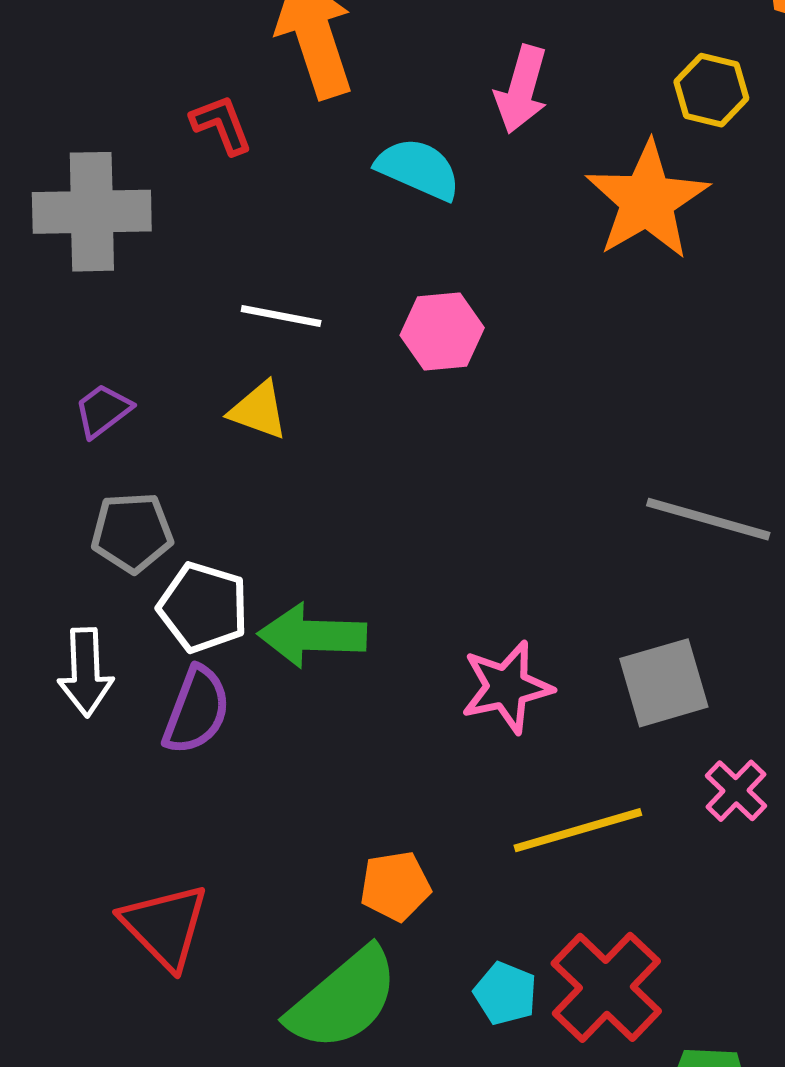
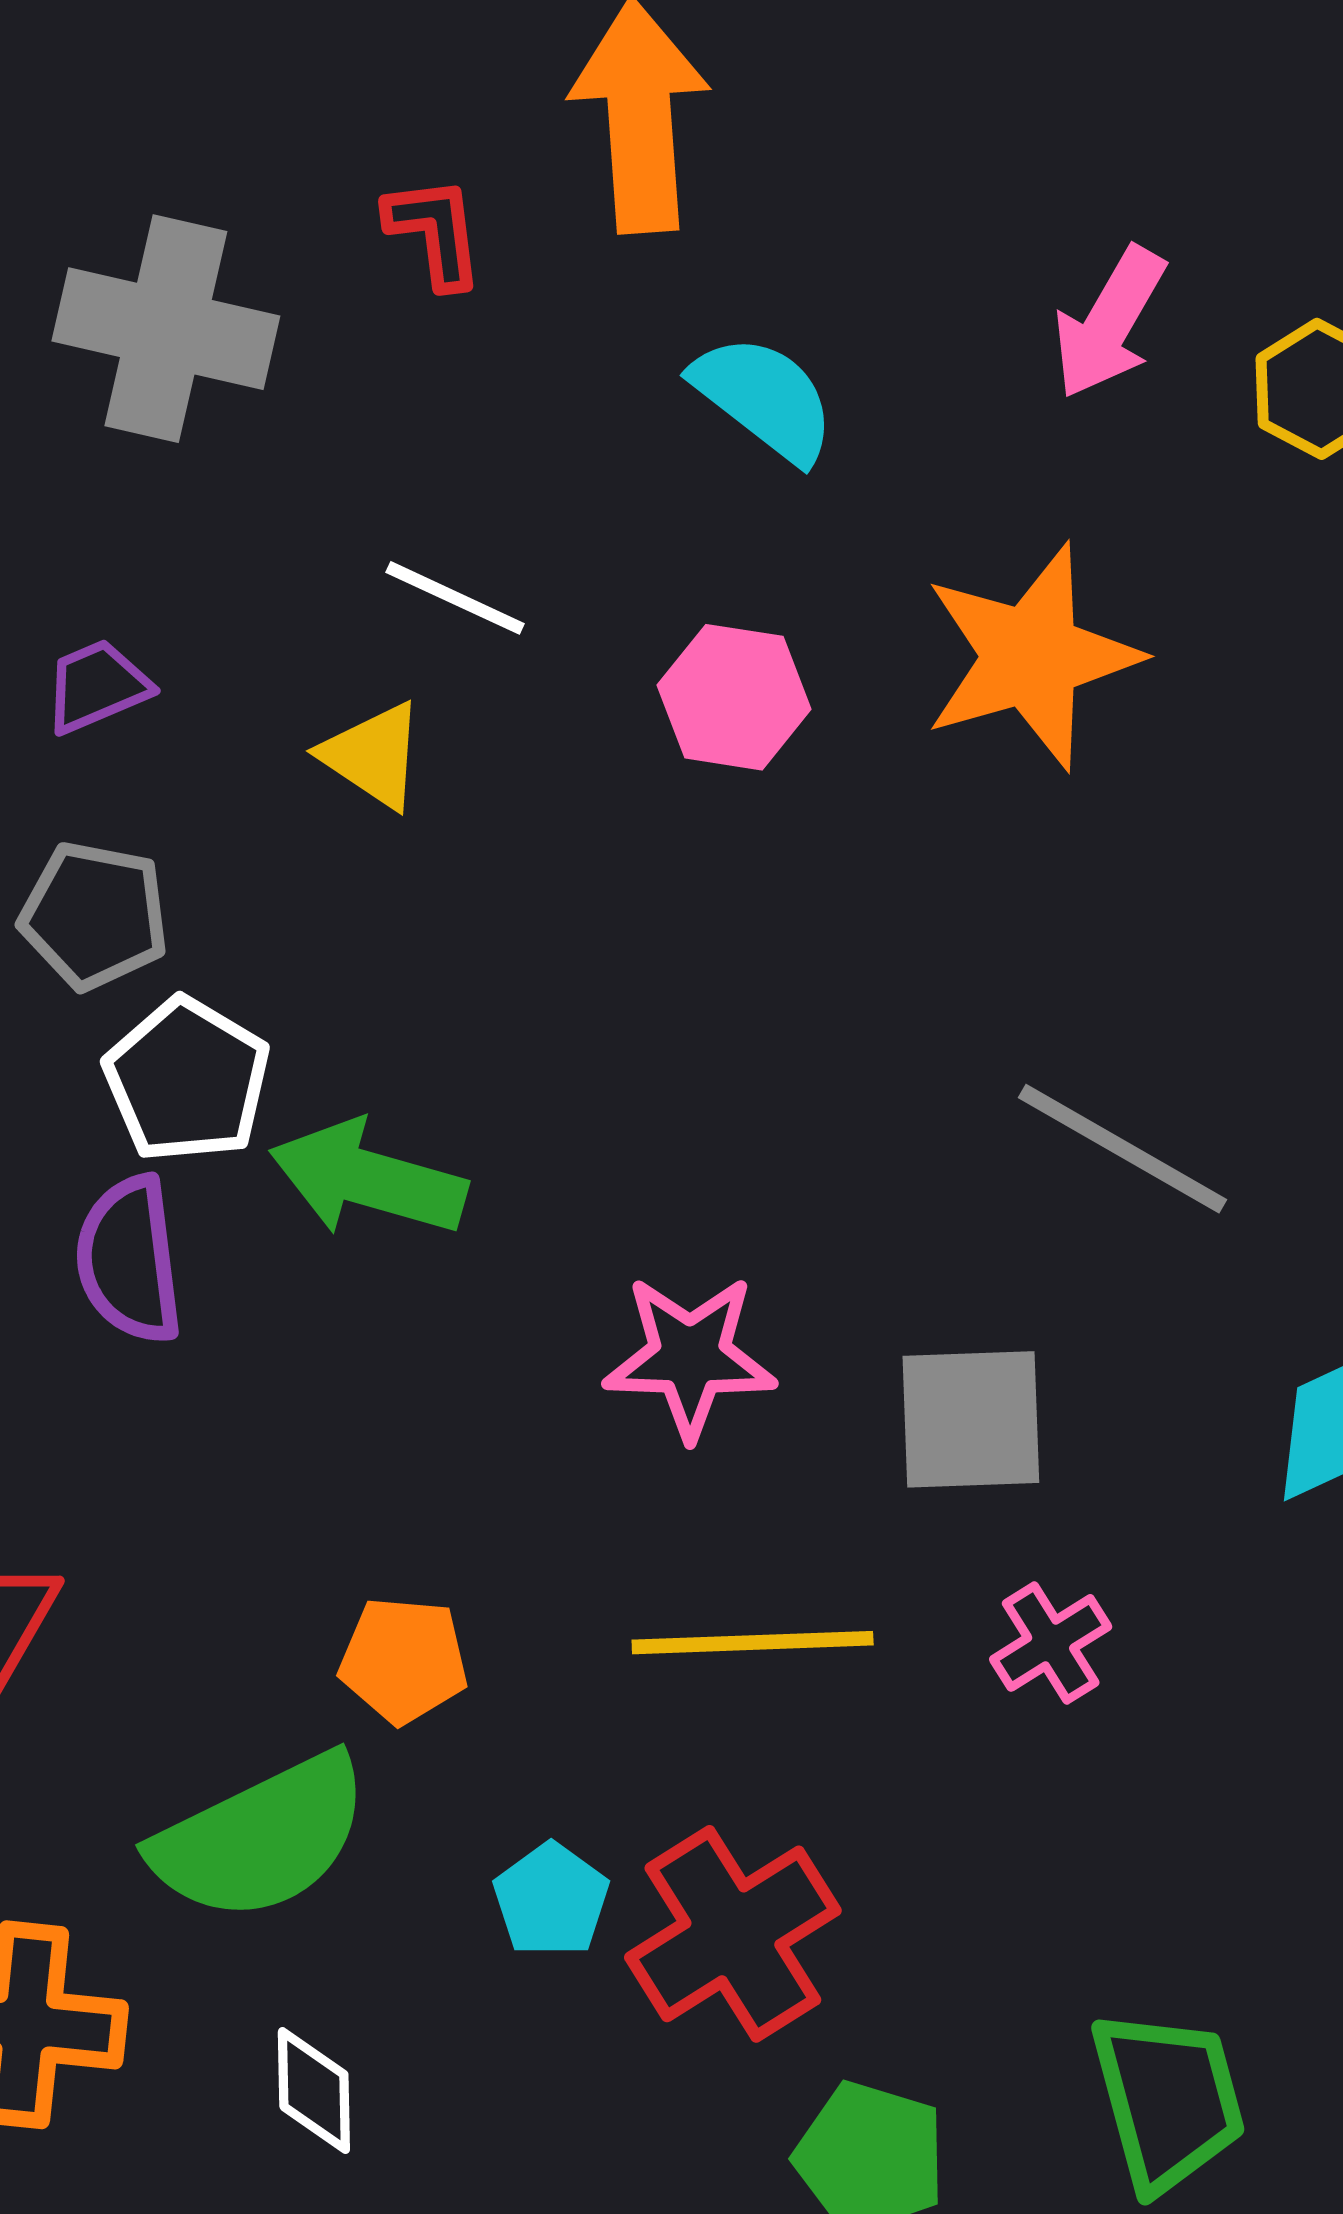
pink arrow: (522, 89) -> (1109, 323), moved
orange star: (647, 200) -> (1031, 657), moved
purple semicircle: (196, 710) -> (129, 1260), turned 138

